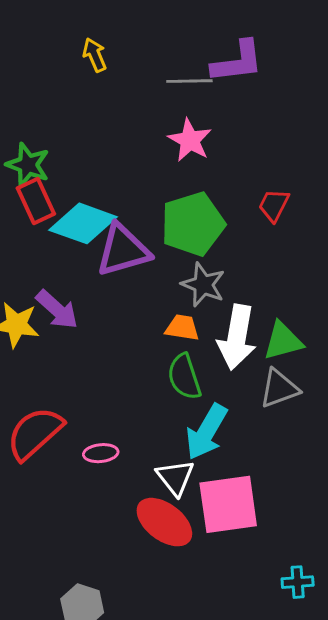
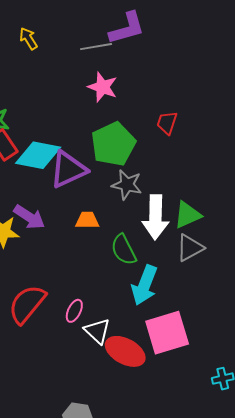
orange trapezoid: (182, 328) -> (87, 220), moved
pink ellipse: (101, 453) -> (74, 311), turned -50
white triangle: (175, 478) -> (97, 331), moved

